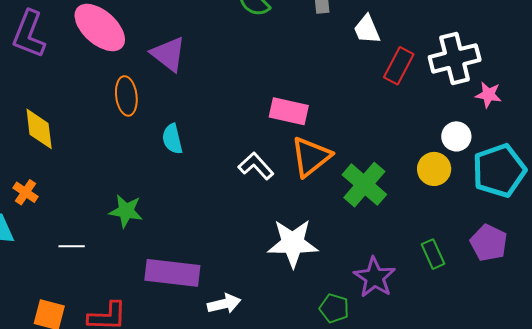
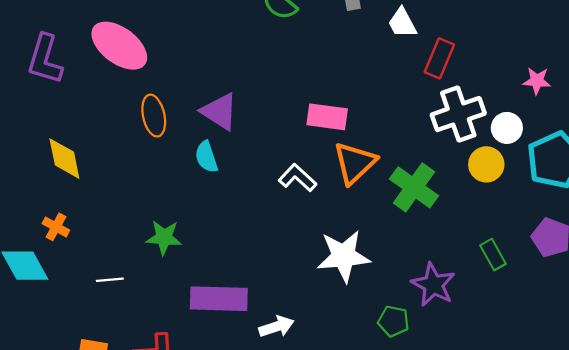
purple triangle: (168, 54) -> (220, 112), moved
white cross: (455, 58) -> (458, 114), moved

